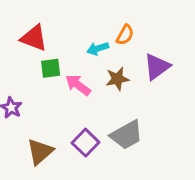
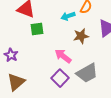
pink arrow: (78, 85) -> (63, 56), moved
brown triangle: (40, 152) -> (16, 82), moved

